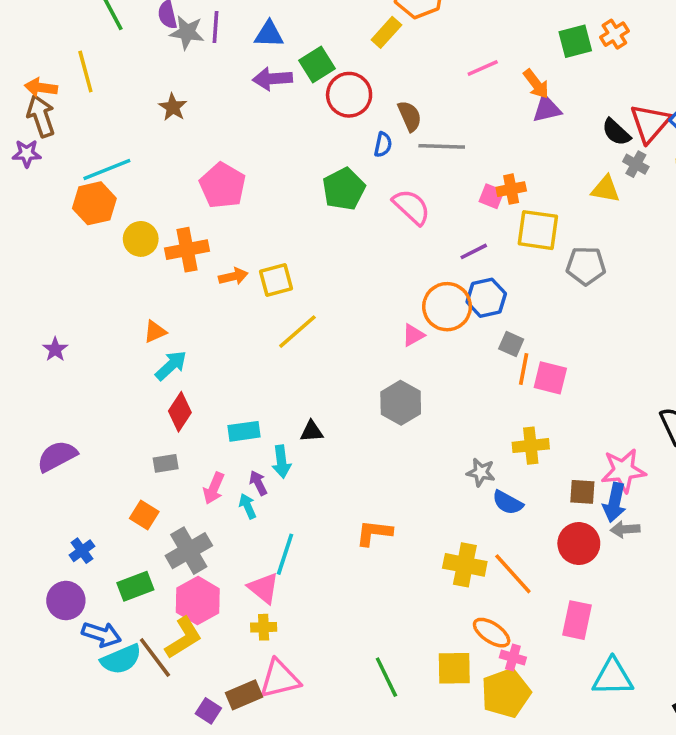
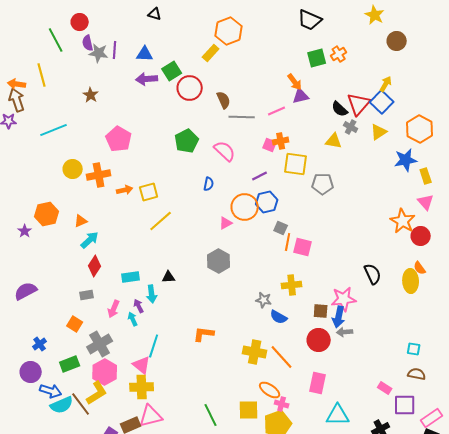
pink line: (483, 68) -> (277, 111), moved
blue semicircle: (383, 145) -> (209, 184), moved
orange hexagon: (94, 203) -> (47, 214), moved
yellow cross: (264, 627) -> (142, 387), size x1.6

